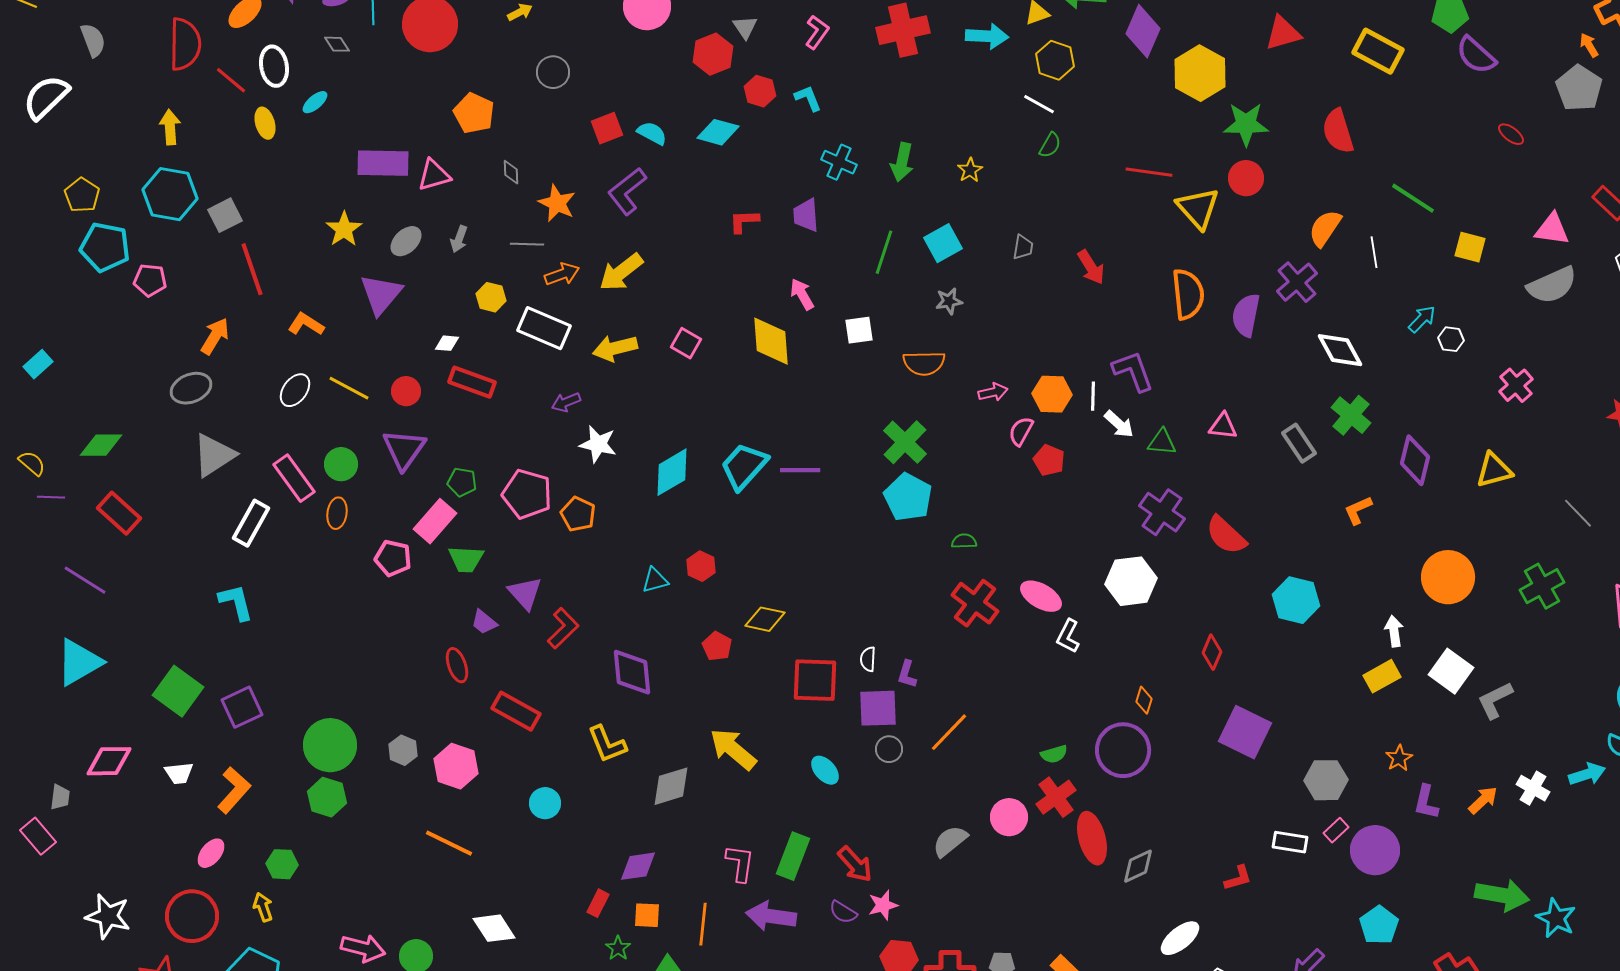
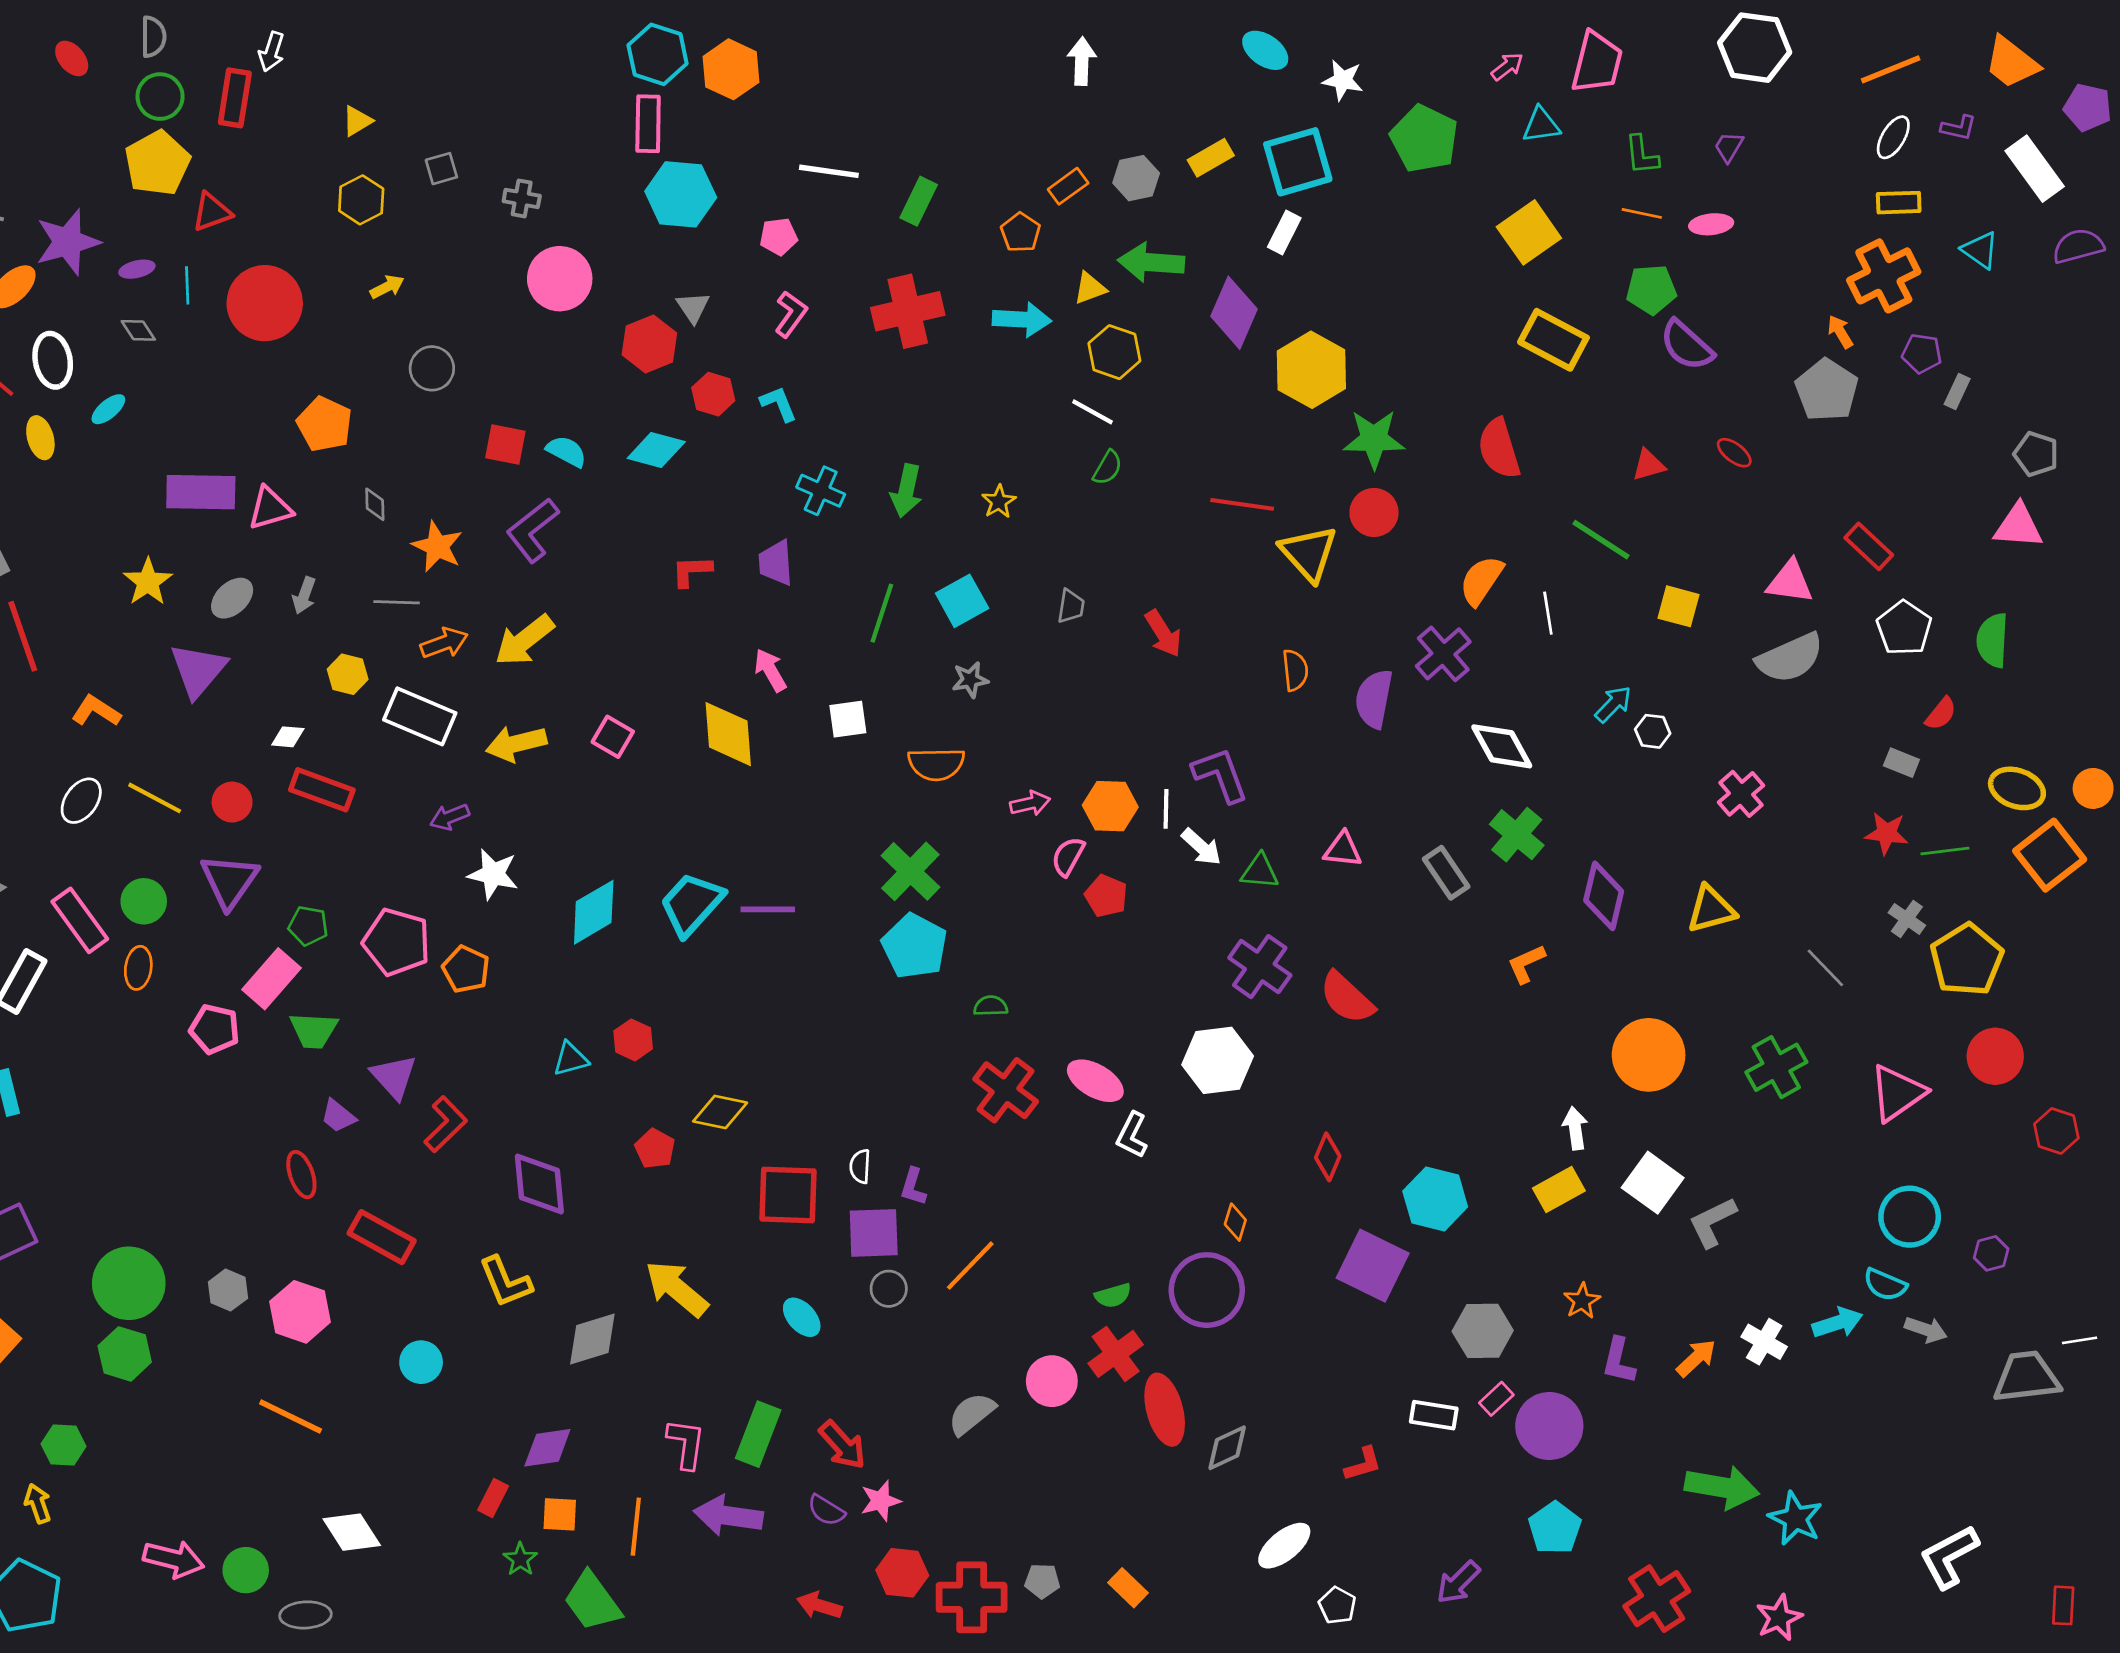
red triangle: (1283, 33) -> (1649, 465), moved, size x0.7
red square: (607, 128) -> (505, 445), turned 32
orange semicircle: (1188, 294) -> (1295, 670), size x0.6
cyan hexagon: (1296, 600) -> (1435, 1199), moved

